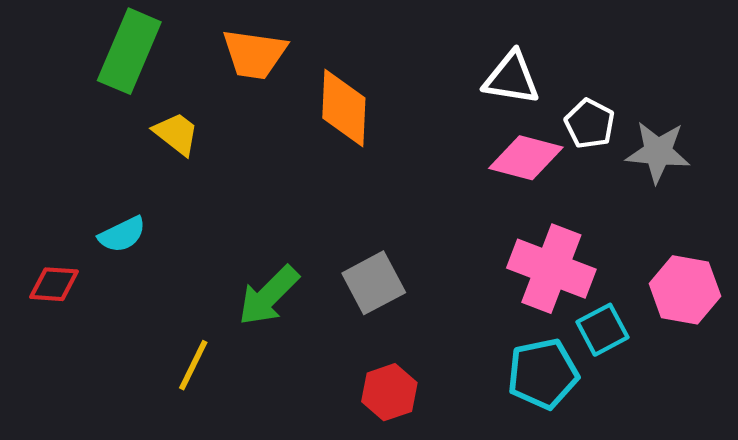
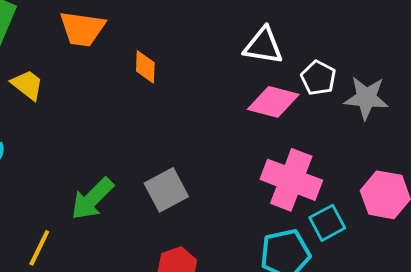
orange diamond: (344, 108) -> (145, 67), size x0.6

